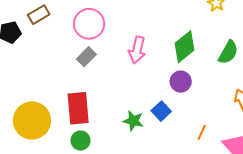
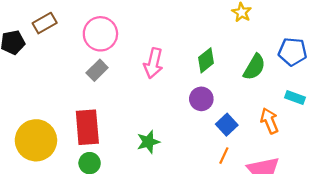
green diamond: (185, 47) -> (206, 60), size x0.7
blue square: (161, 111) -> (227, 125), moved
green star: (133, 121) -> (148, 142), turned -30

